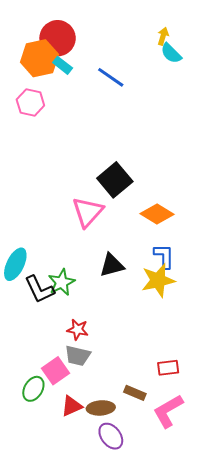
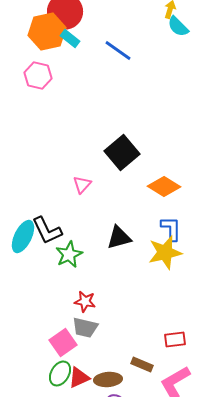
pink triangle: (88, 212) -> (82, 184), moved, size x0.6
black L-shape: (39, 289) -> (47, 230), moved
green ellipse: (33, 389) -> (60, 374), moved

